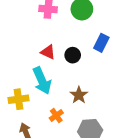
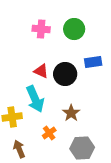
blue rectangle: (101, 43) -> (93, 62), turned 54
black circle: (73, 55) -> (65, 74), size x1.5

